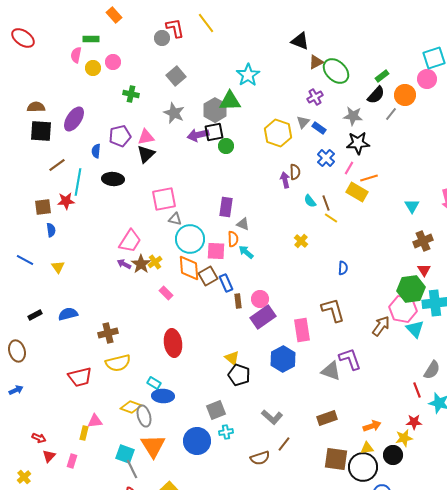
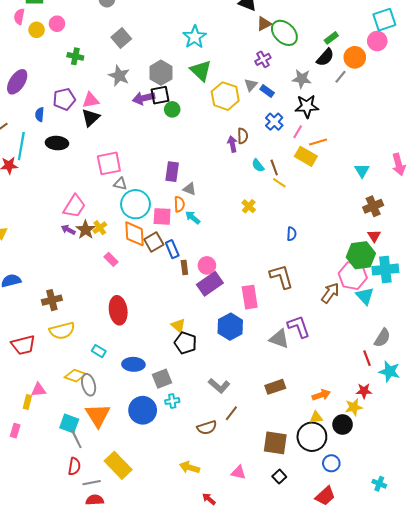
green triangle: (230, 101) -> (201, 71), moved, turned 45
blue ellipse: (163, 396) -> (133, 364), moved
brown square: (336, 459) -> (275, 443), moved

